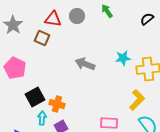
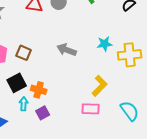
brown square: (42, 38) -> (24, 53), moved
yellow L-shape: (137, 100) -> (100, 86), moved

